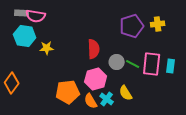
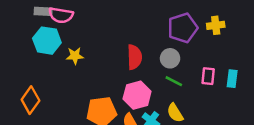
gray circle: (117, 62) -> (170, 58), moved
green line: (133, 64) -> (174, 81), moved
pink rectangle: (152, 64) -> (208, 76), size x0.6

